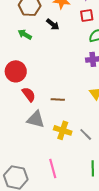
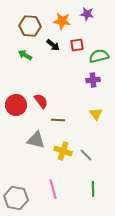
red square: (87, 15) -> (77, 45), moved
red circle: (16, 71) -> (16, 105), moved
red semicircle: (29, 94) -> (41, 101), moved

